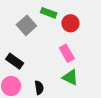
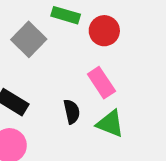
black semicircle: (39, 88) -> (72, 112), moved

